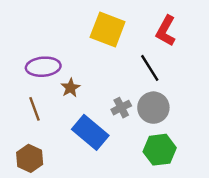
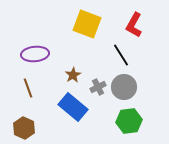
brown star: (70, 88) -> (73, 75), moved

